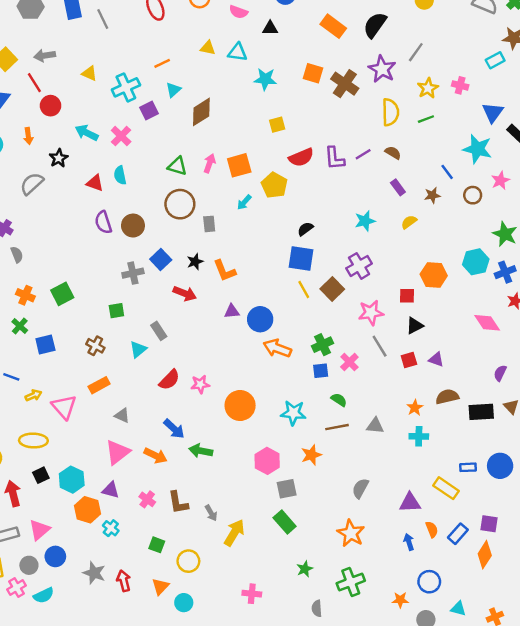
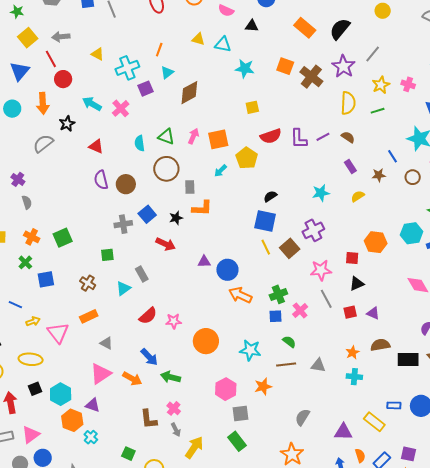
orange line: (162, 63) -> (159, 50), turned -48
orange arrow: (28, 136) -> (43, 103), size x1.5
cyan semicircle: (120, 175) -> (140, 143), moved
orange L-shape: (225, 271) -> (202, 208), moved, turned -70
pink cross: (147, 499) -> (174, 408), moved

